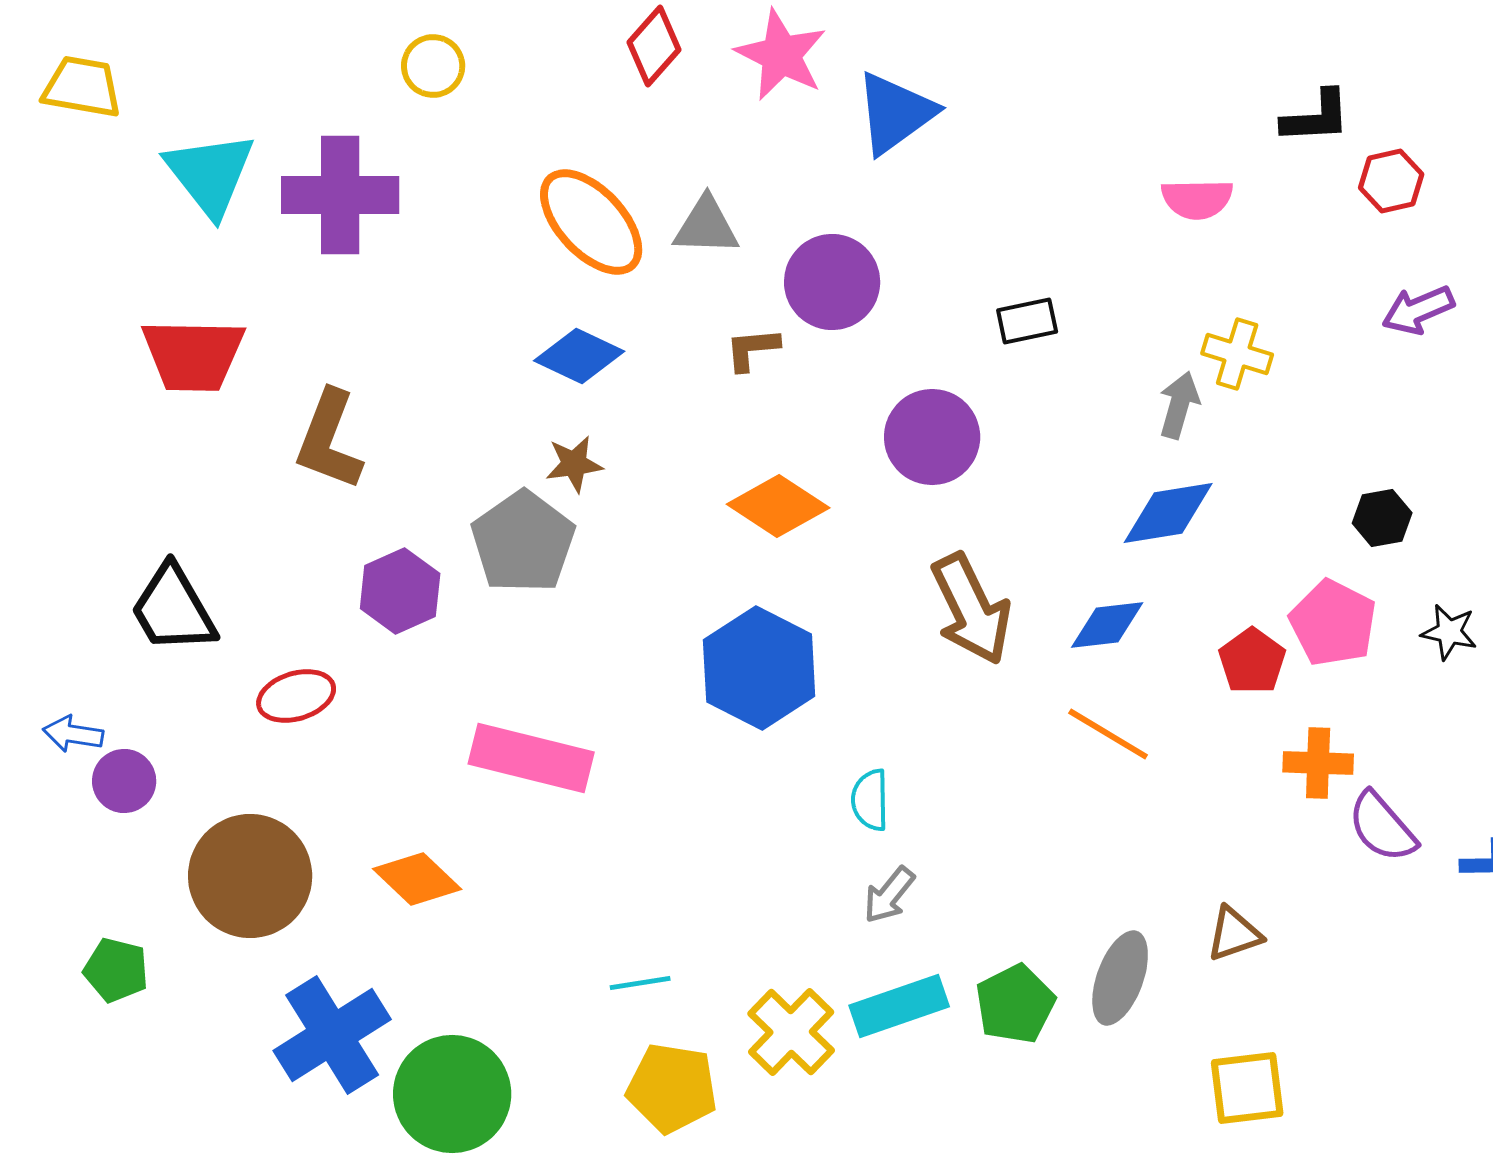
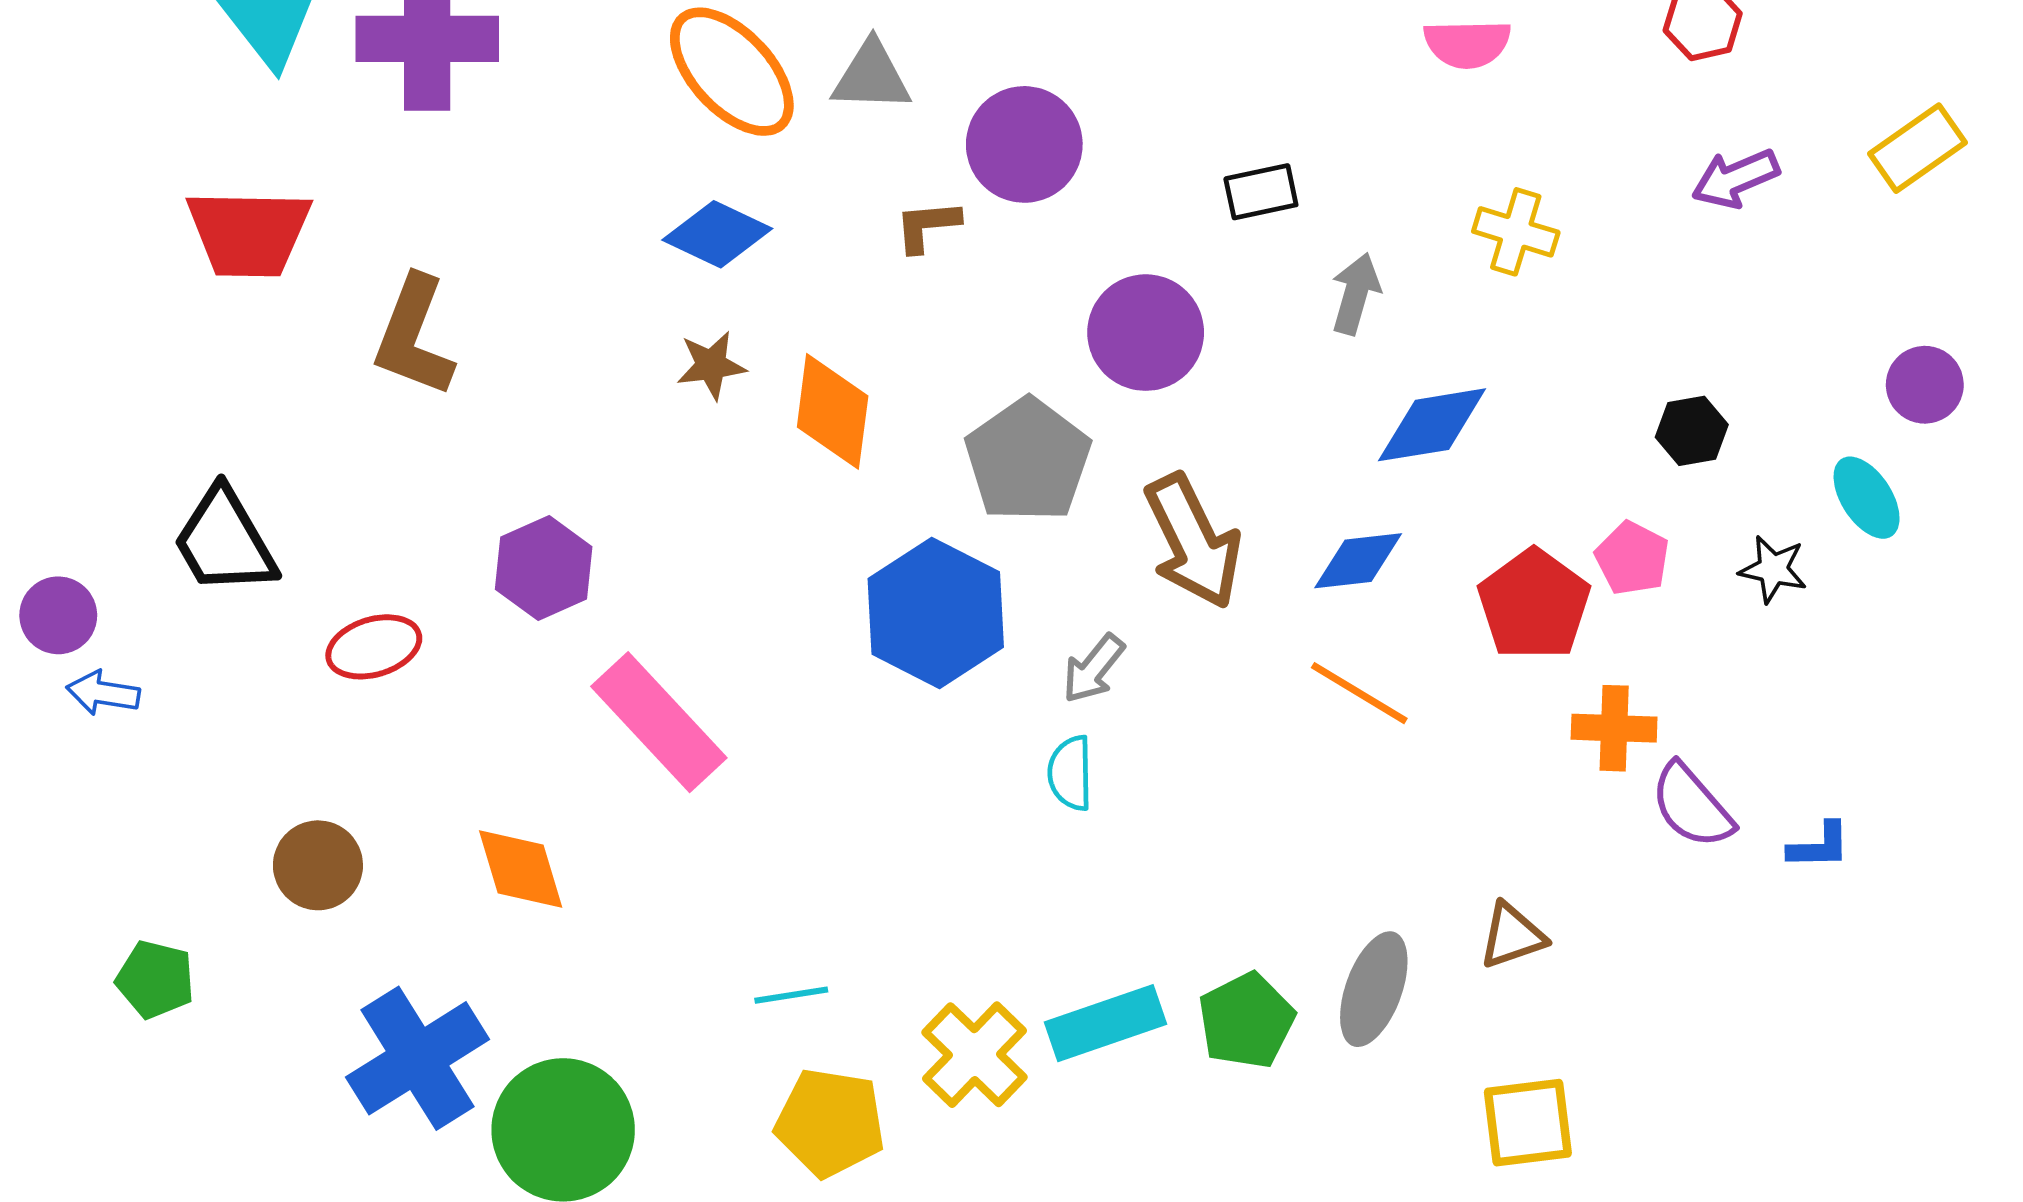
gray arrow: (1179, 405) -> (1356, 294), moved
orange diamond: (778, 506) -> (833, 411), moved, turned 64
gray pentagon: (523, 542) -> (1028, 460), moved
purple hexagon: (400, 591) -> (544, 568), moved
pink pentagon: (1333, 623) -> (1632, 558), size x0.7
red pentagon: (1252, 661) -> (1534, 604), size x1.4
pink rectangle: (531, 758) -> (659, 722), turned 33
purple circle: (124, 781) -> (58, 615), moved
brown circle: (250, 876) -> (318, 865), size x0.6
orange diamond: (417, 879) -> (521, 869), turned 30
gray arrow: (889, 895) -> (1093, 669), moved

